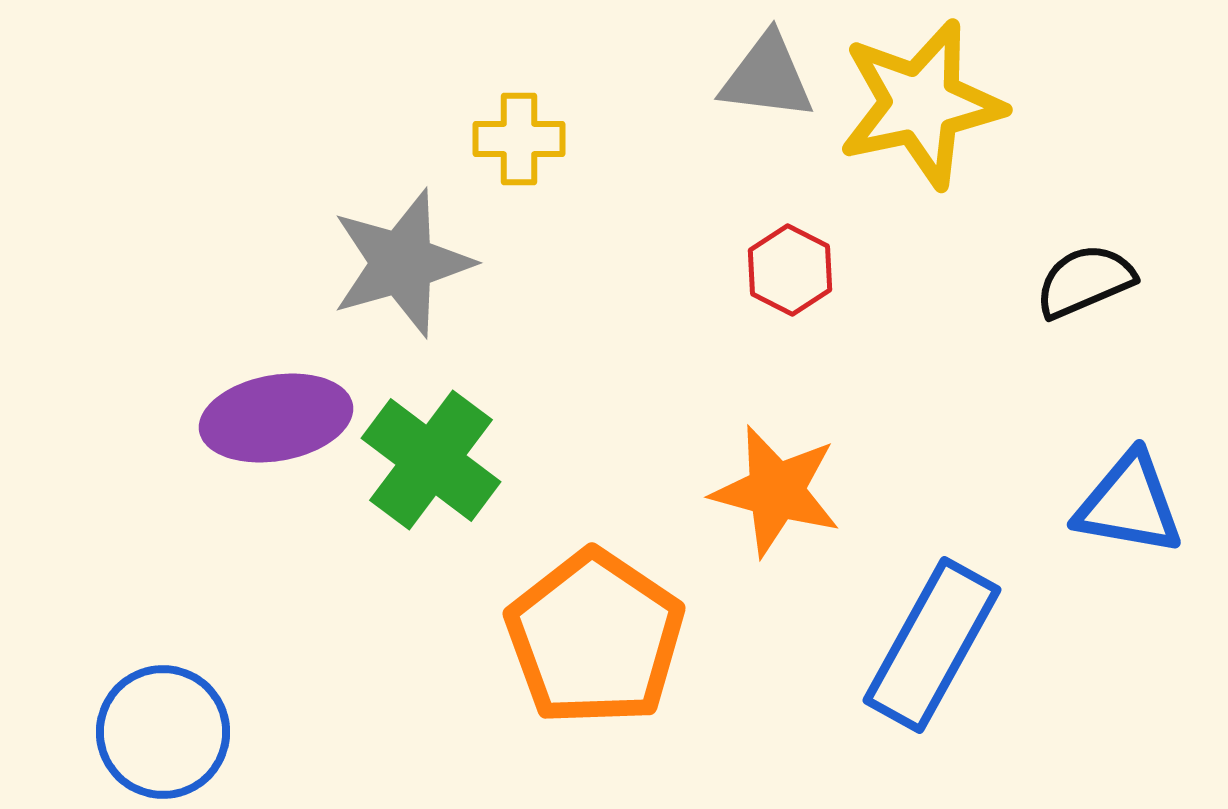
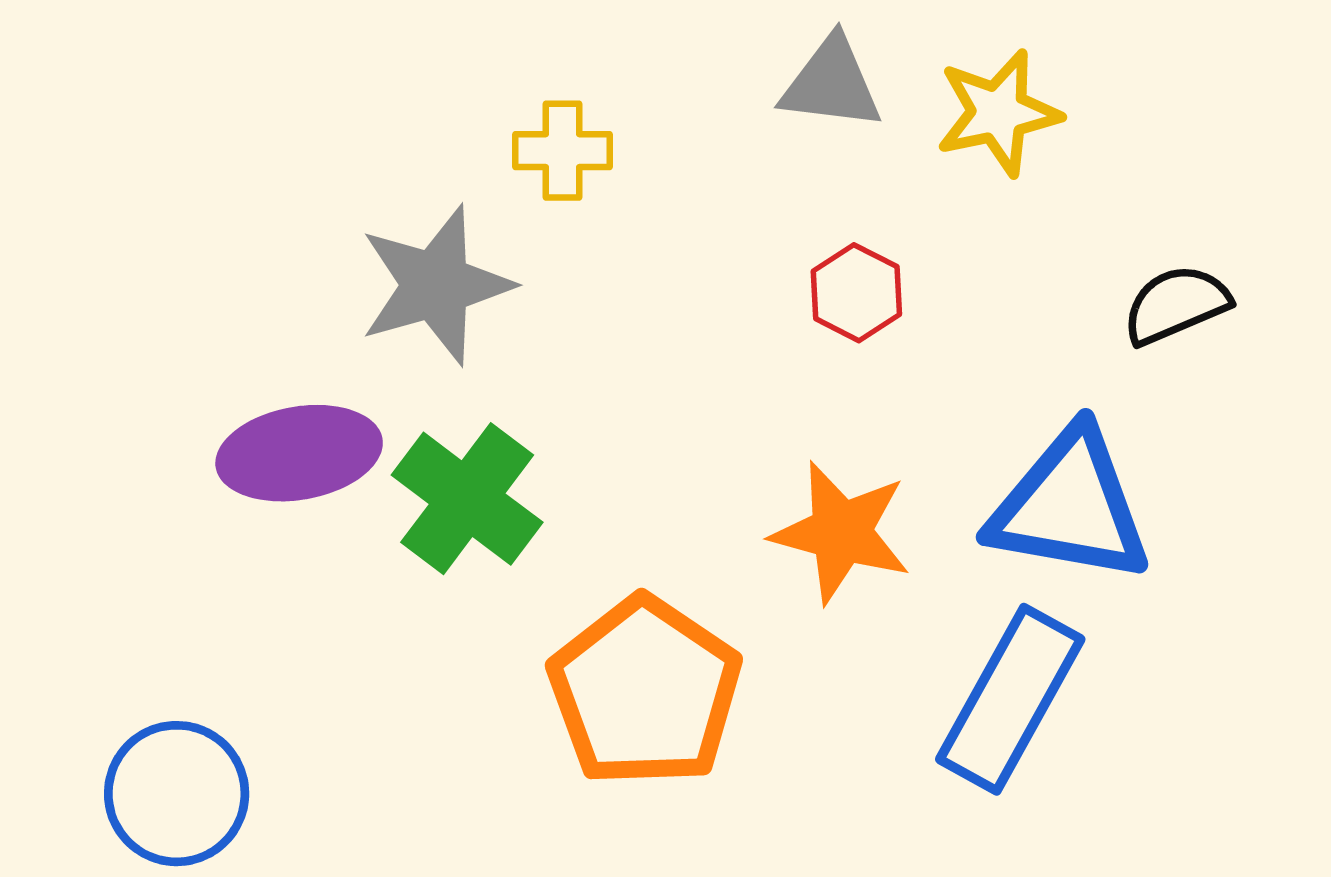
yellow star: (921, 104) -> (998, 113), size x0.7
blue triangle: (1129, 504) -> (1070, 506), moved, size x1.4

